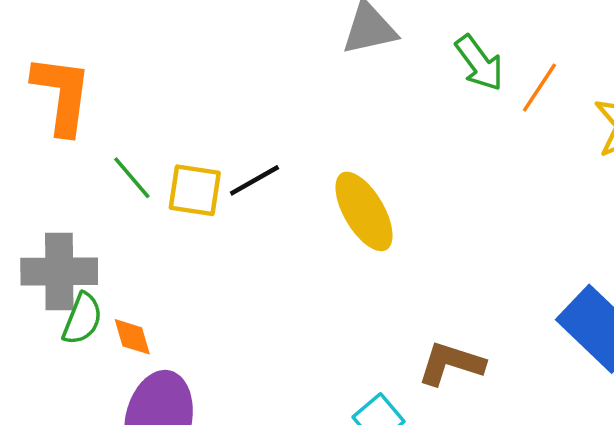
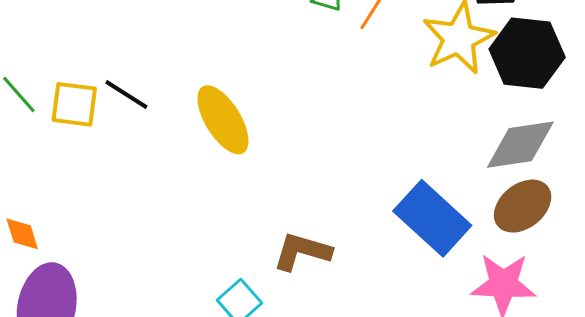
black line: (254, 180) -> (126, 95), turned 63

